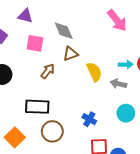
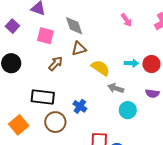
pink arrow: (117, 20) -> (126, 20), size x0.6
yellow semicircle: (94, 72) -> (100, 68), turned -36
gray arrow: (118, 84) -> (116, 88), moved
blue cross: (89, 119) -> (80, 106), moved

